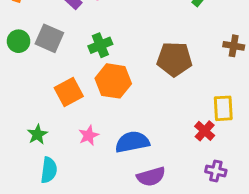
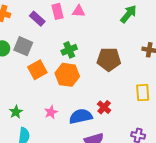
green cross: (100, 45) -> (69, 50), moved
orange square: (69, 92) -> (37, 70), moved
red cross: (205, 131) -> (104, 107), moved

